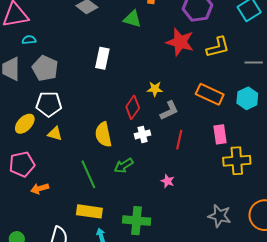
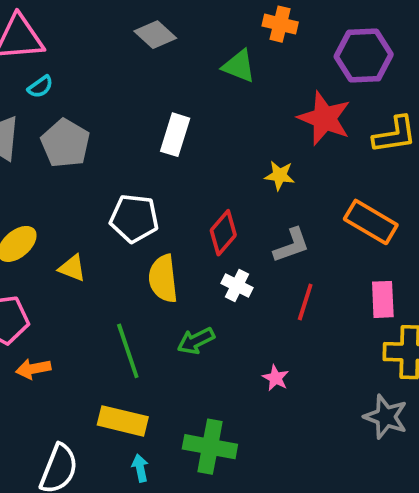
cyan semicircle: (29, 40) -> (40, 87), turned 144
yellow star: (155, 89) -> (280, 175), moved
white pentagon: (49, 104) -> (134, 218), moved
white cross: (143, 134) -> (237, 286), turned 35
gray star: (219, 216) -> (386, 417), moved

